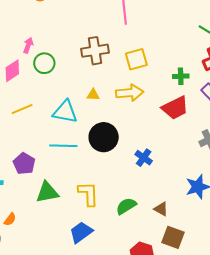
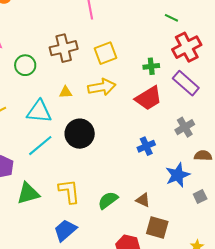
green circle: (44, 63) -> (25, 65), moved
cyan line: (63, 146) -> (40, 146), turned -36
blue cross: (144, 158) -> (146, 146), moved, turned 36

